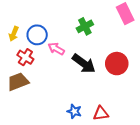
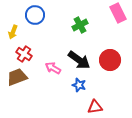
blue circle: (37, 35) -> (35, 15), moved
pink arrow: (56, 49) -> (53, 68), moved
blue star: (74, 111) -> (79, 85), moved

